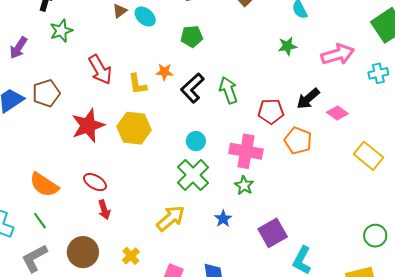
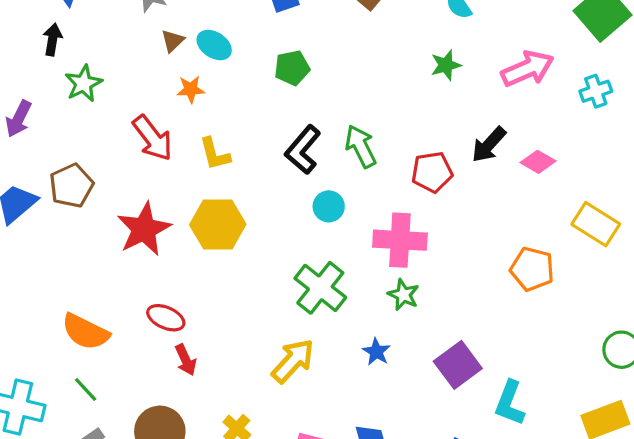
orange star: (164, 72) -> (191, 89), moved
cyan circle: (196, 141) -> (329, 206), moved
orange pentagon: (298, 141) -> (532, 269), moved

